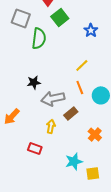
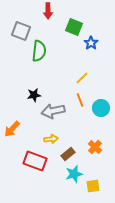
green square: (60, 17) -> (74, 27), moved, turned -30
brown rectangle: (71, 113) -> (68, 154), moved
yellow arrow: (51, 126) -> (51, 139), turned 72
red rectangle: (35, 148) -> (35, 161), size x1.6

